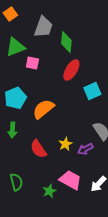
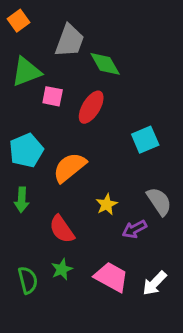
green diamond: (66, 42) -> (105, 64), turned -35
red ellipse: (71, 70) -> (91, 107), moved
yellow star: (65, 144) -> (107, 204), moved
green star: (49, 191) -> (62, 269), moved

